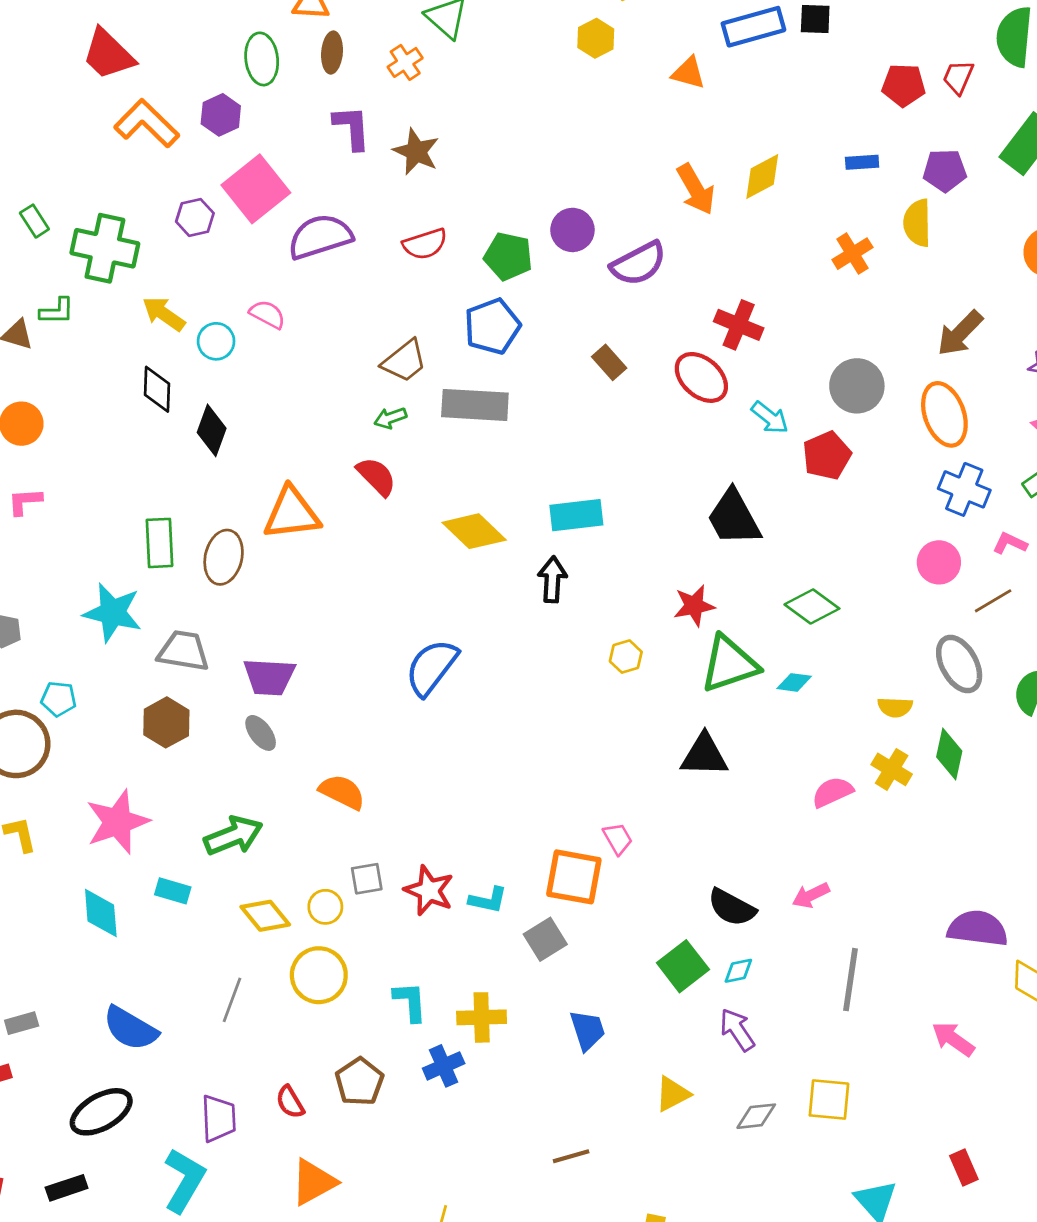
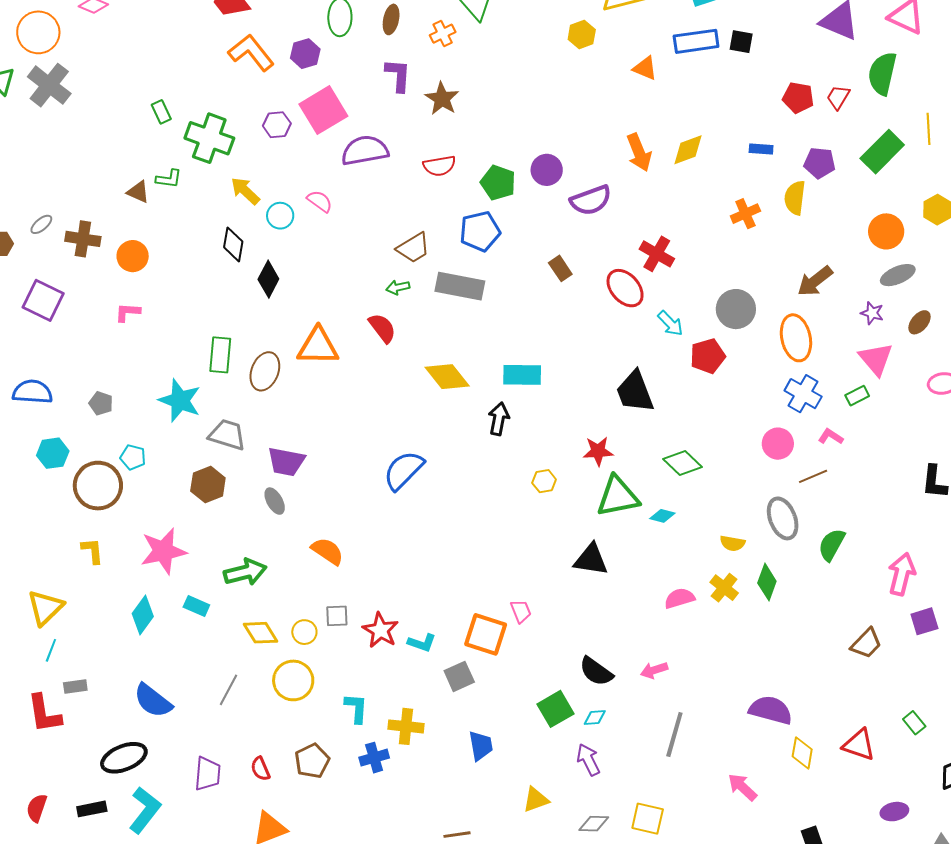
cyan diamond: (101, 913) -> (143, 615), turned 33
cyan L-shape: (184, 1180) -> (145, 810), moved

